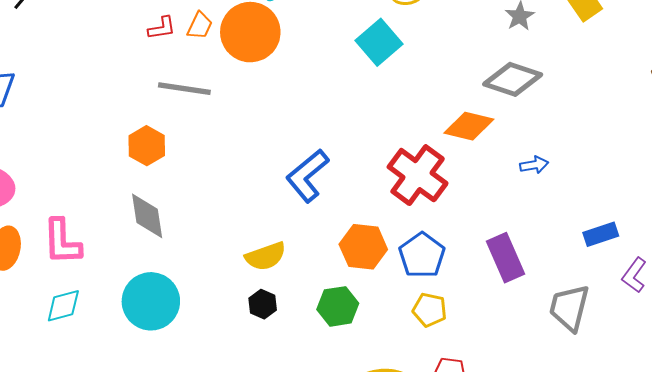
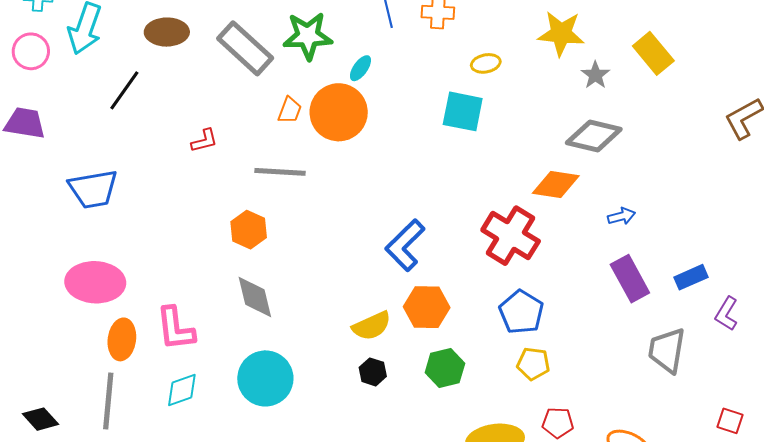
red L-shape: (162, 28) -> (204, 141), moved
cyan square: (379, 42) -> (463, 111), turned -33
orange hexagon: (363, 247) -> (427, 307), moved
purple rectangle: (505, 258) -> (630, 279), moved

